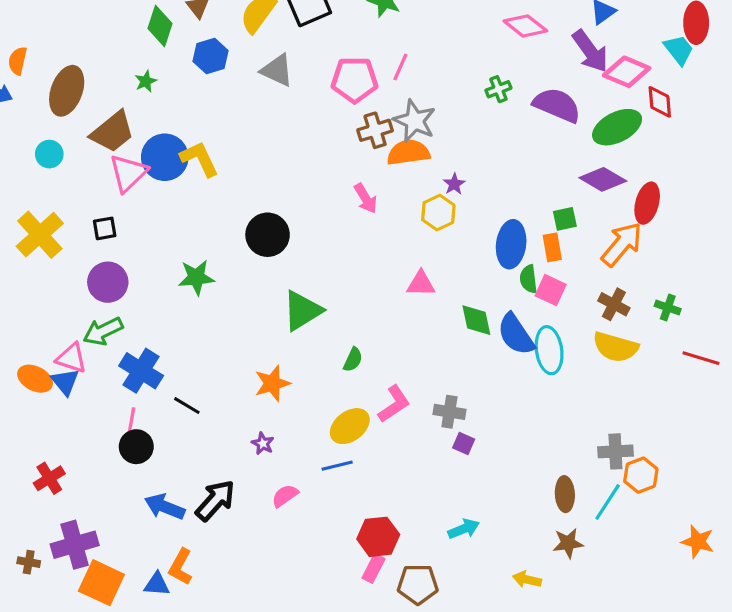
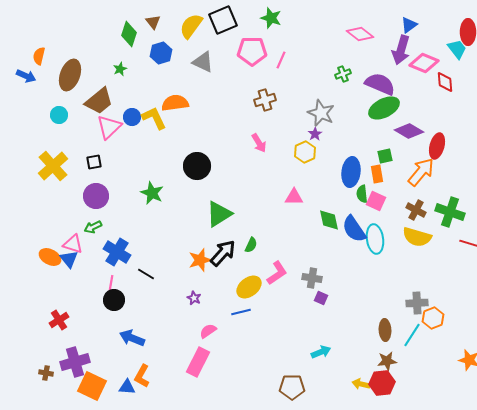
purple arrow: (590, 51) -> (401, 50), turned 52
pink pentagon: (355, 80) -> (252, 51), moved
gray star: (415, 121) -> (321, 113), moved
green ellipse: (617, 127) -> (384, 108), moved
orange semicircle: (408, 152) -> (175, 103), moved
blue circle: (165, 157) -> (132, 117), size x0.6
green star: (196, 277) -> (152, 193), turned 30
green cross: (668, 307) -> (450, 212), size x1.8
green arrow: (103, 331) -> (93, 227), size x0.7
black arrow: (215, 500) -> (223, 253), moved
red hexagon: (378, 537) -> (382, 383), moved
pink rectangle: (373, 568) -> (198, 362), moved, size x1.6

